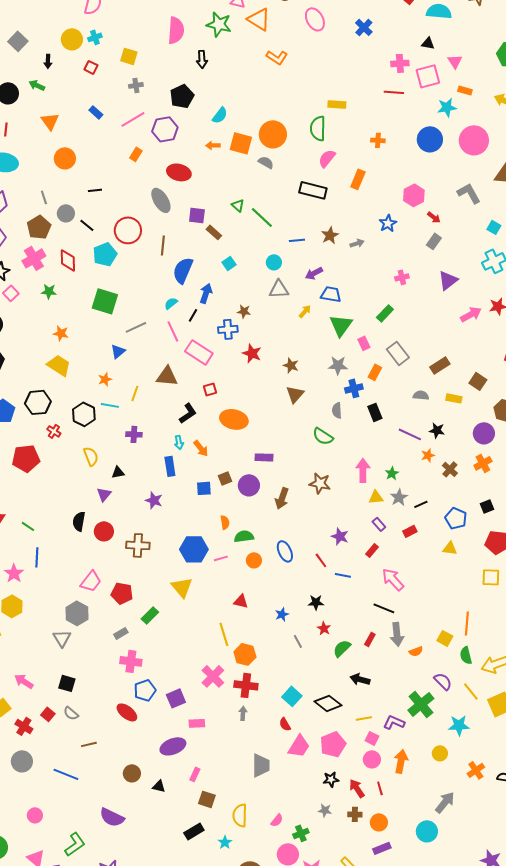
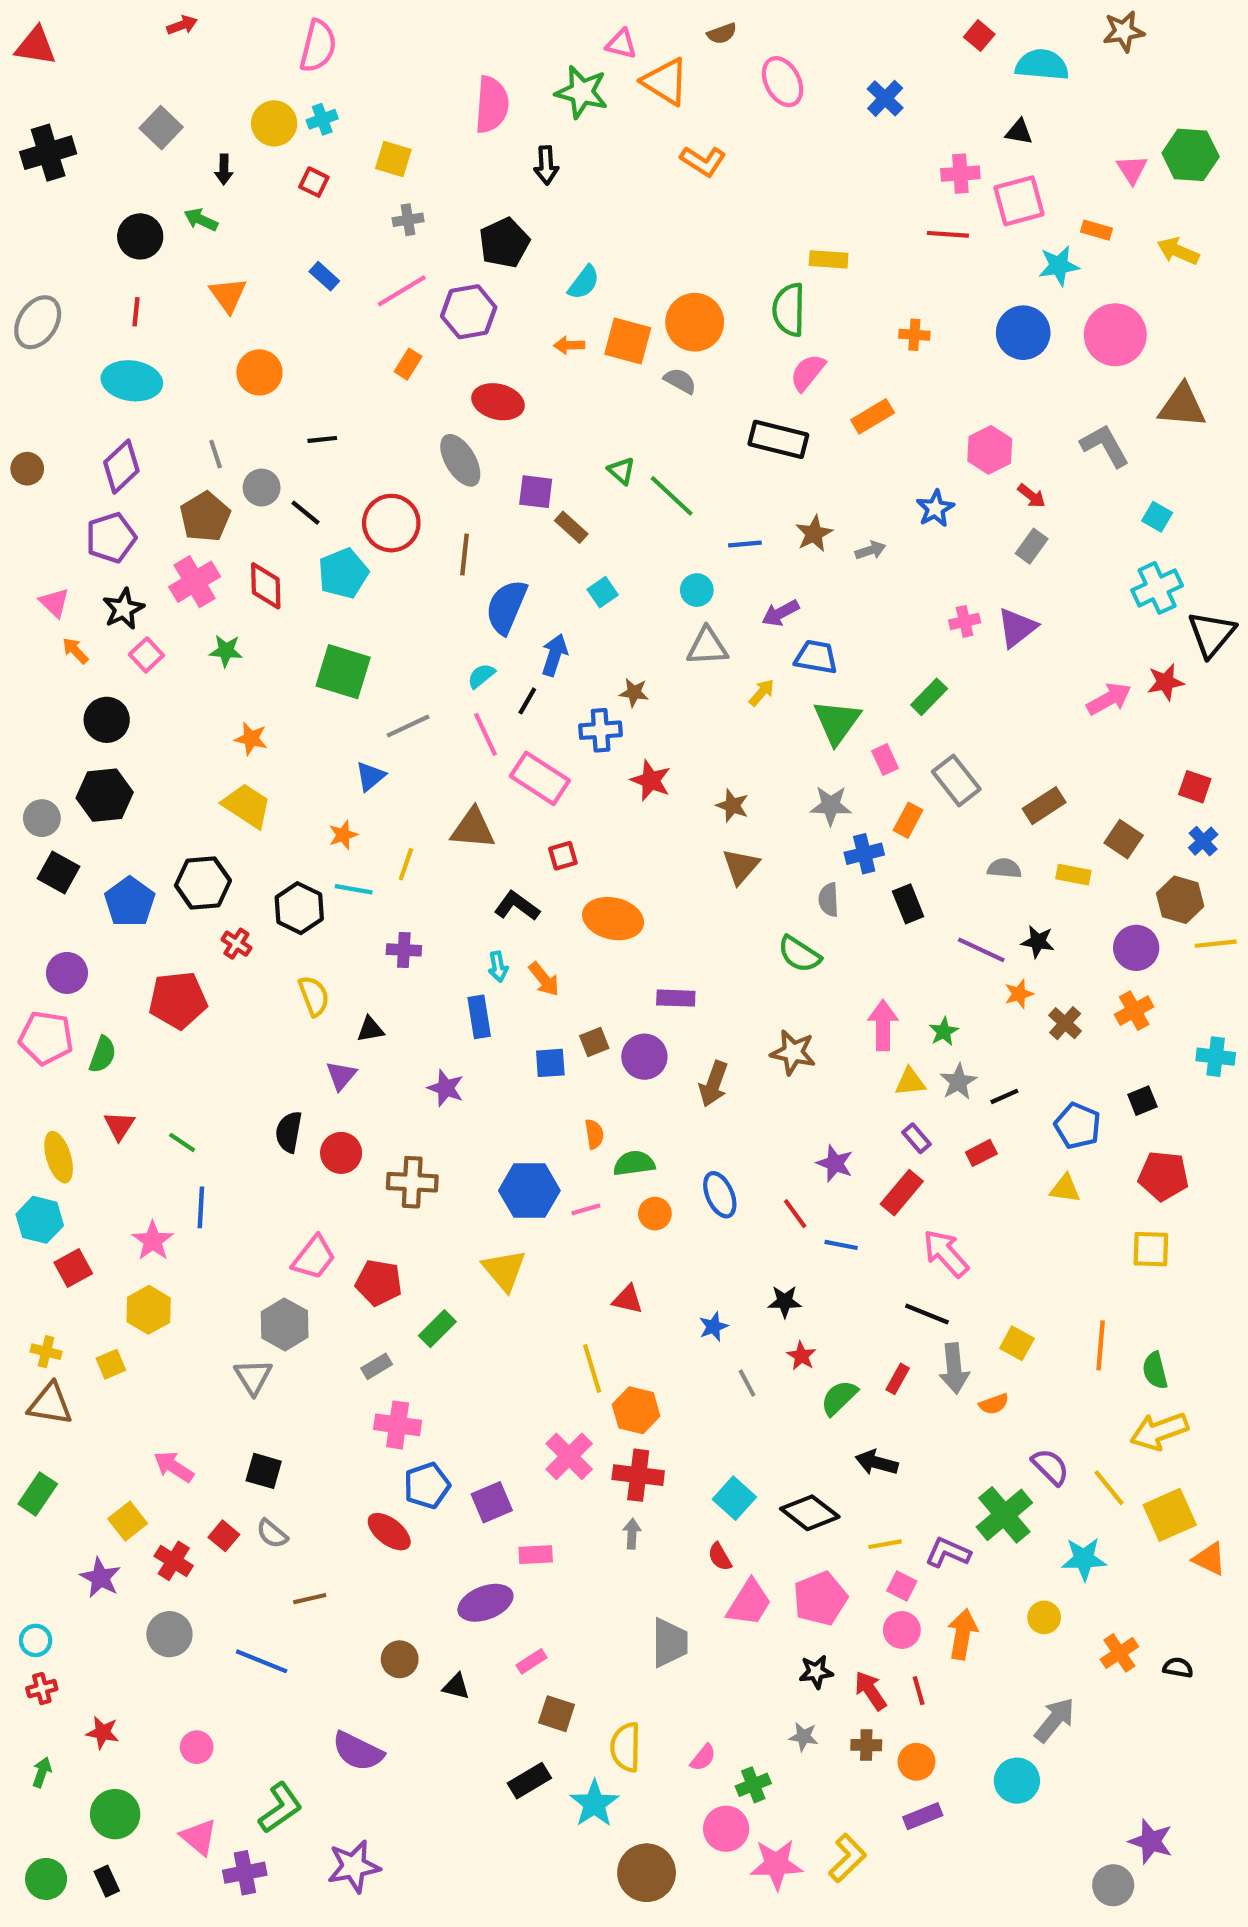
pink triangle: (455, 61) -> (1132, 169), moved
orange rectangle: (358, 179) -> (873, 416), turned 36
purple triangle: (448, 280) -> (1017, 628), moved
black L-shape: (188, 413) -> (517, 906), turned -110
red rectangle: (372, 550) -> (902, 1193), size x1.5
yellow square: (445, 638) -> (1017, 1343), moved
green semicircle: (466, 655) -> (1155, 1371), moved
pink rectangle: (195, 774) -> (531, 1661), turned 32
cyan star: (225, 842) -> (594, 1804), size x1.6

